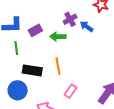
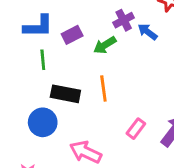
green arrow: (58, 37) -> (105, 45), turned -35
pink rectangle: (70, 91) -> (136, 129), moved

